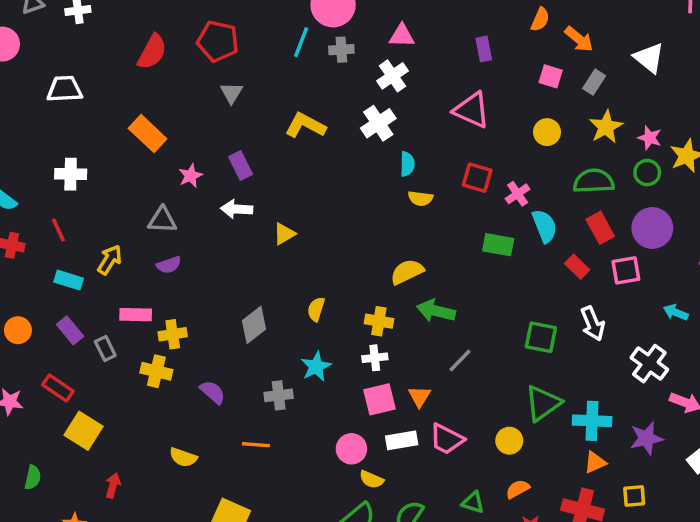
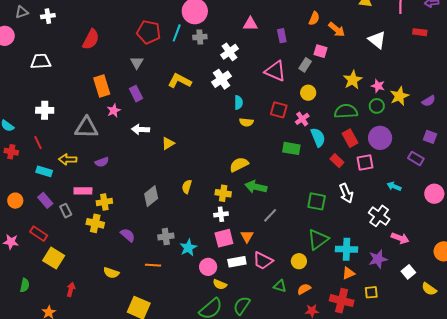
pink triangle: (402, 36) -> (250, 24), moved
red pentagon: (218, 41) -> (149, 32), moved
gray rectangle: (594, 82) -> (305, 65), moved
yellow circle: (547, 132) -> (308, 93), moved
orange rectangle: (148, 134) -> (102, 86), moved, turned 30
purple rectangle: (241, 166) -> (136, 94), moved
gray triangle: (162, 220) -> (86, 128), moved, size x1.4
yellow arrow: (110, 260) -> (68, 159), turned -120
cyan star: (316, 366) -> (188, 248), moved
green triangle: (473, 503) -> (280, 286), moved

